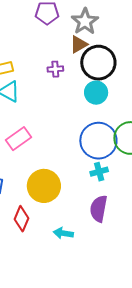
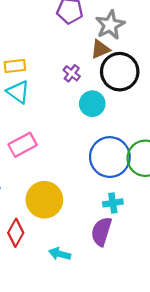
purple cross: (55, 69) -> (72, 73), turned 35
cyan circle: (96, 93) -> (92, 104), moved
cyan cross: (99, 172) -> (113, 203), moved

